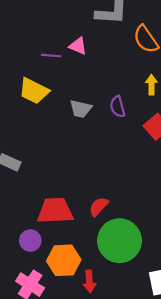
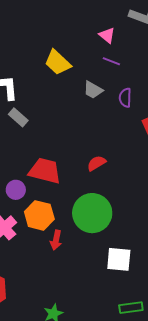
purple line: (51, 56) -> (111, 61), moved
red semicircle: (99, 207) -> (96, 163), moved

